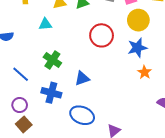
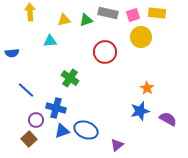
blue star: (137, 48) -> (140, 111), moved
green cross: (52, 60) -> (70, 78), moved
blue triangle: (82, 78) -> (62, 131), moved
purple circle: (20, 105) -> (36, 120), moved

